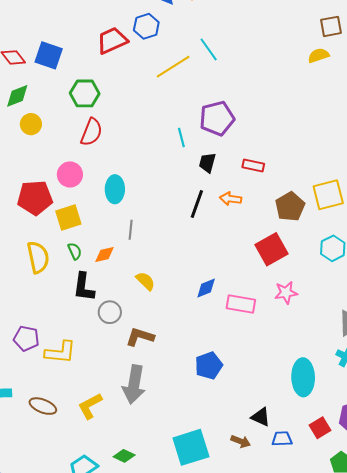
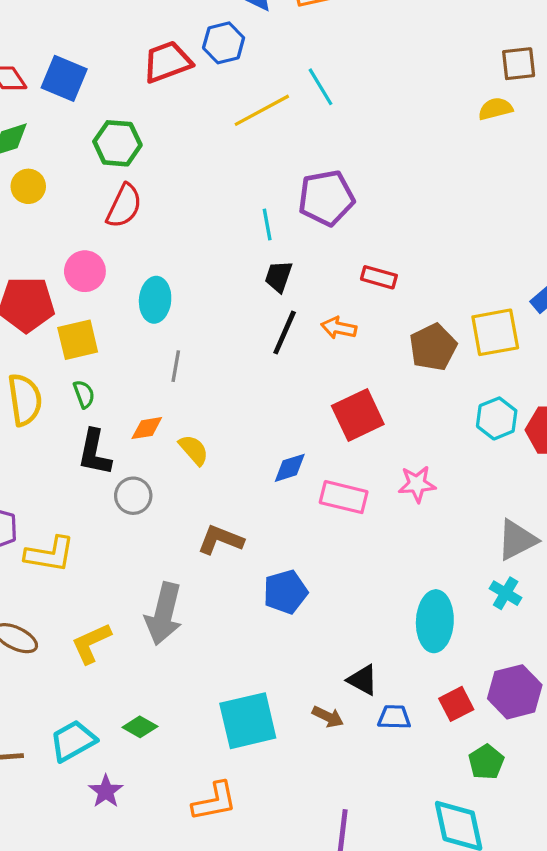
black trapezoid: (207, 163) -> (279, 277), moved
red square: (271, 249) -> (358, 415), moved
orange diamond: (104, 255) -> (147, 428), moved
brown L-shape: (140, 337) -> (220, 540), moved

